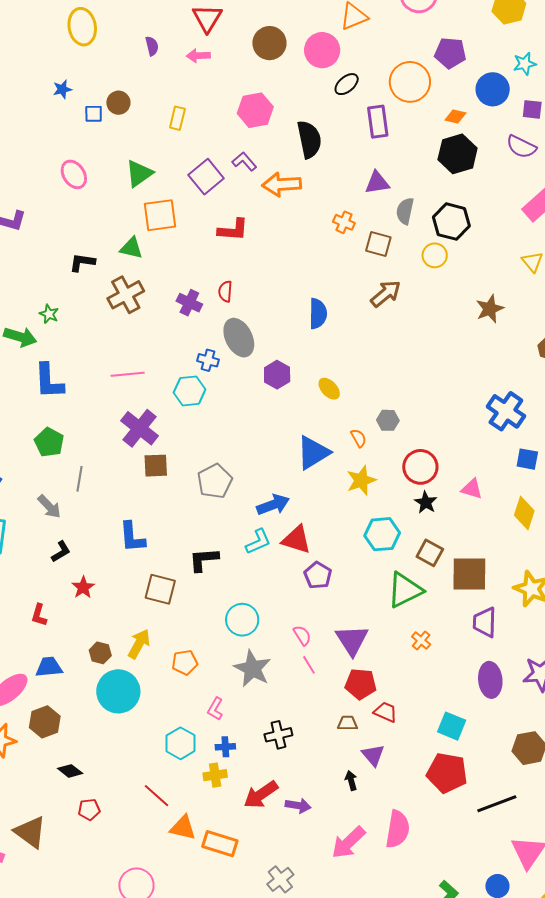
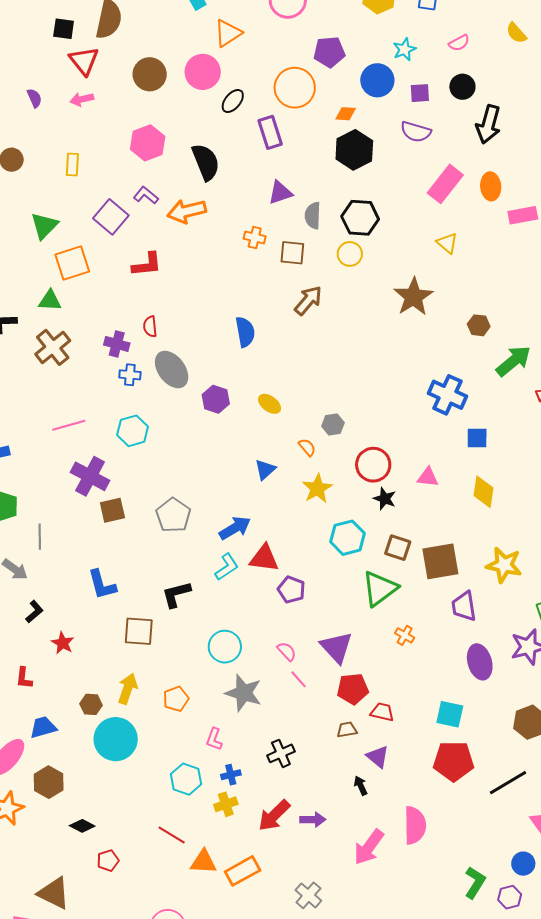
brown star: (490, 309) -> (413, 297), size x1.4
blue cross: (208, 360) -> (130, 375), moved
blue triangle: (313, 453) -> (265, 470), size x0.6
orange rectangle: (220, 844) -> (243, 871), turned -36

